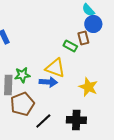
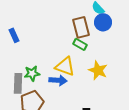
brown rectangle: (83, 38) -> (81, 27), moved, size x1.5
yellow star: (88, 87) -> (98, 70), moved

